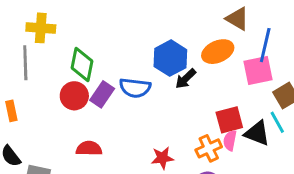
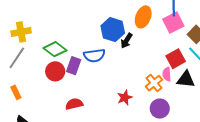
orange ellipse: (218, 52) -> (143, 17), turned -30
gray line: (25, 63) -> (17, 58), turned 50
green diamond: (82, 65) -> (55, 49), turned -50
red square: (229, 120) -> (176, 59), moved
black triangle: (257, 133) -> (186, 79), moved

